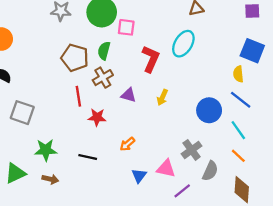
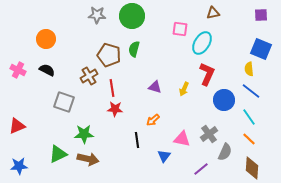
pink square: (126, 27) -> (180, 29), moved
red L-shape: (151, 59) -> (207, 74), moved
brown cross: (103, 78) -> (89, 76), moved
red star: (97, 117) -> (115, 109), moved
orange arrow: (127, 144) -> (153, 120), moved
black line: (88, 157) -> (137, 140), moved, turned 70
pink triangle: (166, 169) -> (182, 139), moved
brown arrow: (50, 179) -> (88, 159), size x1.5

